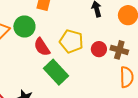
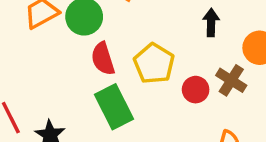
brown cross: (119, 50) -> (231, 80), moved

